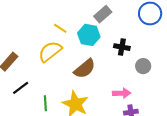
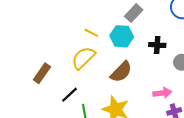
black line: (21, 88) -> (69, 95), moved

